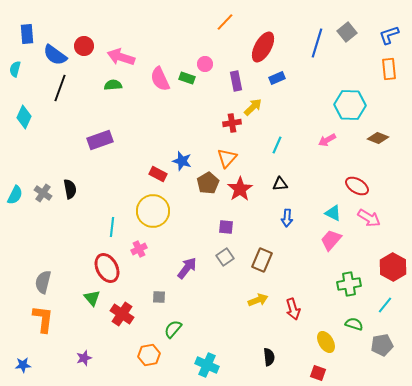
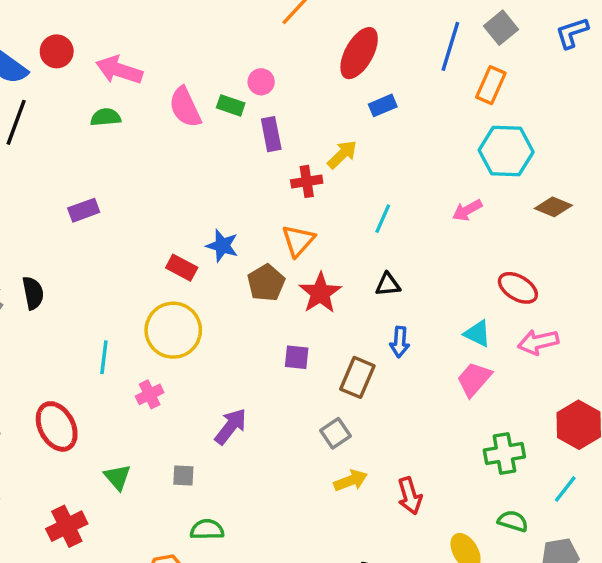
orange rectangle: (389, 69) -> (491, 85), moved, turned 30
purple rectangle: (236, 81) -> (271, 134), moved
purple rectangle: (100, 140) -> (84, 210), size x0.7
pink arrow: (369, 218) -> (538, 342), turned 135
gray square: (225, 257) -> (335, 433), moved
brown rectangle: (262, 260) -> (357, 377), moved
red ellipse: (107, 268) -> (57, 426), moved
green triangle: (92, 298) -> (117, 477), moved
red cross: (122, 314) -> (67, 526), moved, turned 30
green semicircle: (173, 329) -> (207, 530), turned 48

